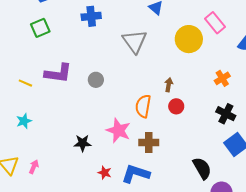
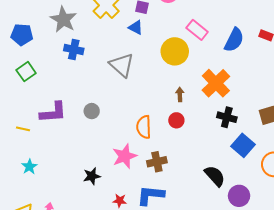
blue cross: (91, 16) -> (74, 50), turned 30
orange cross: (222, 78) -> (216, 83), size x1.8
brown arrow: (169, 85) -> (180, 94), moved
pink star: (118, 130) -> (125, 156), turned -30

